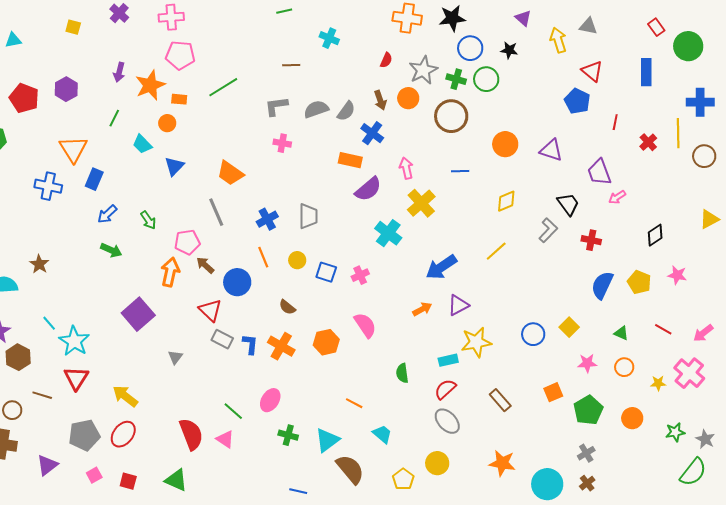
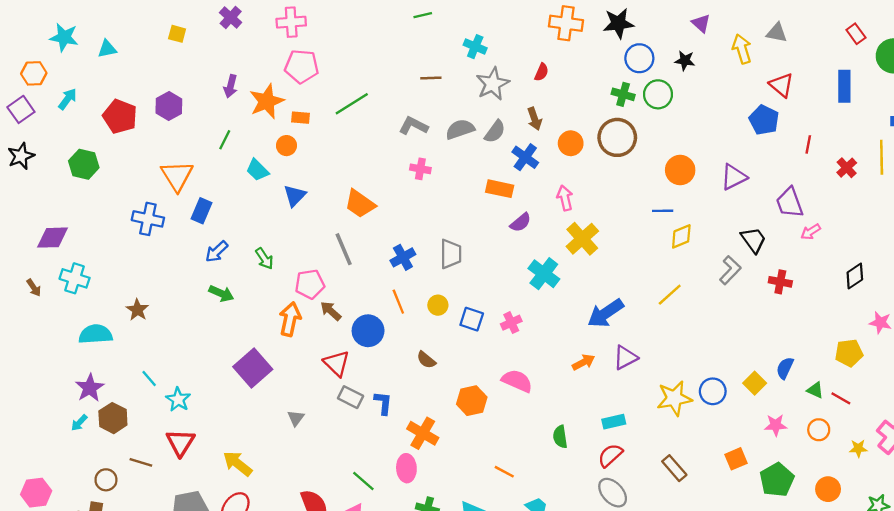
gray star: (423, 70) -> (493, 84), moved
orange circle: (408, 98) -> (571, 143), moved
gray L-shape: (276, 106) -> (413, 126), turned 35
purple triangle: (551, 150) -> (734, 177), turned -45
blue line: (460, 171) -> (663, 211), moved
purple semicircle: (368, 189) -> (521, 222), size x0.7
yellow pentagon: (639, 282) -> (849, 353), moved, turned -30
blue semicircle: (602, 285) -> (785, 368), moved, size x0.7
pink semicircle: (365, 325) -> (517, 381), turned -32
red line: (663, 329) -> (841, 398), moved
cyan star: (74, 341) -> (178, 399), size x0.7
yellow star: (476, 342) -> (674, 398), moved
orange cross: (281, 346) -> (423, 433), moved
pink ellipse: (270, 400) -> (406, 468), turned -35

